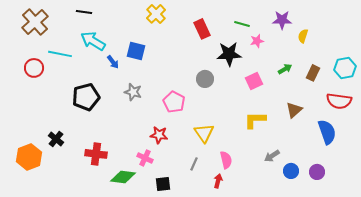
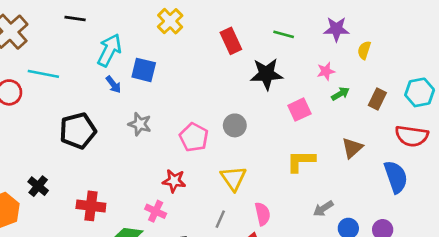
cyan arrow: (93, 41) -> (109, 50), moved, turned 85
pink star: (257, 41) -> (326, 71), moved
gray circle: (205, 79) -> (235, 125), moved

